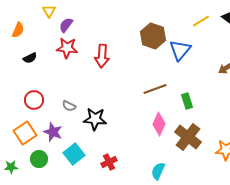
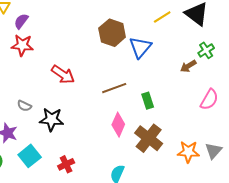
red arrow: (102, 56) -> (63, 74), moved, turned -60

